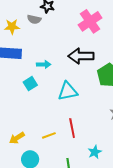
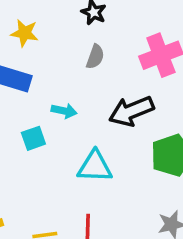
gray semicircle: (34, 19) -> (95, 57), moved, turned -96
black arrow: (81, 56) -> (131, 111), turned -35

